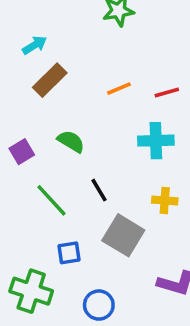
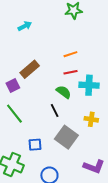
brown rectangle: (50, 80) -> (30, 69), moved
red line: (167, 92) -> (71, 72), moved
green semicircle: (71, 141) -> (64, 92), moved
green line: (52, 200) -> (14, 114), moved

